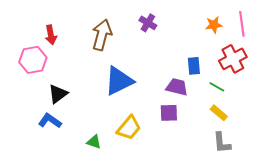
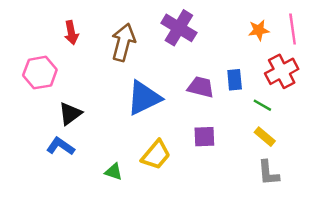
purple cross: (148, 23) -> (179, 28), size x1.6
red arrow: (51, 35) -> (71, 33), moved
purple trapezoid: (177, 87) -> (201, 87), moved

